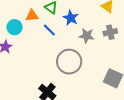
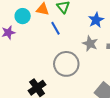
blue star: (71, 18) -> (96, 20), moved

